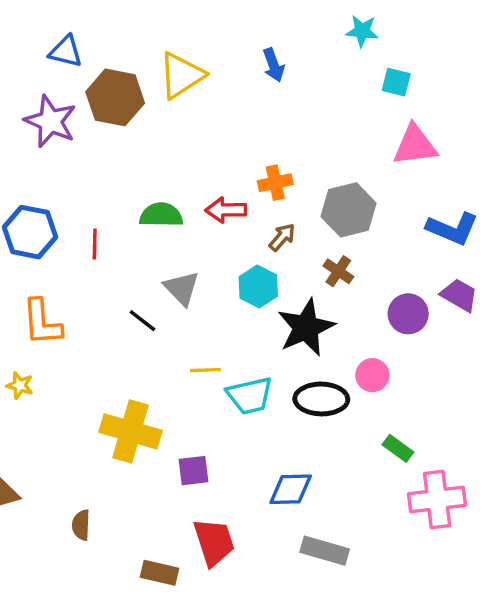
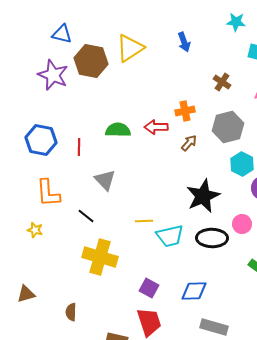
brown cross: (338, 271) -> (222, 82), moved
cyan hexagon: (258, 287) -> (242, 164), moved
gray triangle: (182, 288) -> (105, 180), moved
black line: (142, 321) -> (86, 216), moved
purple square: (194, 471) -> (149, 288), moved, turned 36

